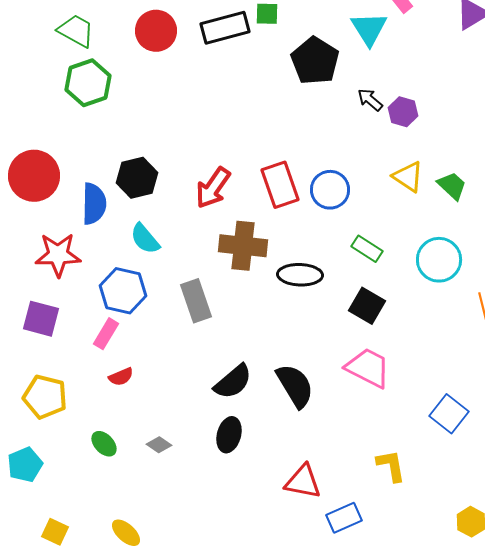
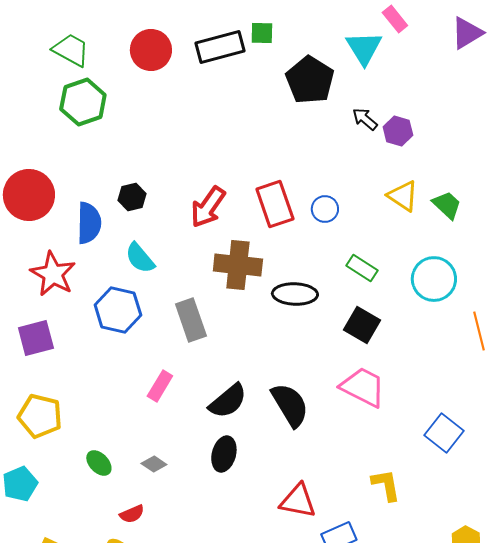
black hexagon: (137, 178) -> (132, 197), size x0.7
blue circle: (330, 190) -> (325, 209), size x0.7
red star: (58, 255) -> (53, 274), turned 30
purple square: (41, 319) -> (36, 338), turned -30
pink rectangle: (106, 334) -> (160, 386), moved
red semicircle: (121, 377) -> (132, 514), moved

